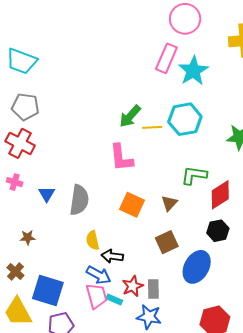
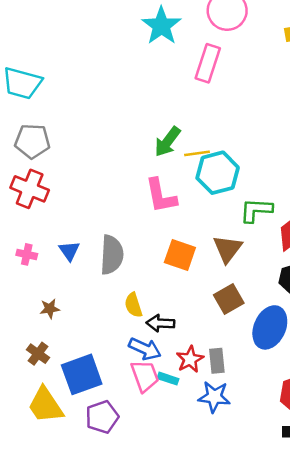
cyan star: (193, 71) -> (161, 26), moved
cyan hexagon: (185, 119) -> (218, 173), moved
pink cross: (15, 182) -> (27, 254), moved
brown triangle: (169, 203) -> (228, 249), size x1.4
blue square: (48, 291) -> (82, 374), turned -32

